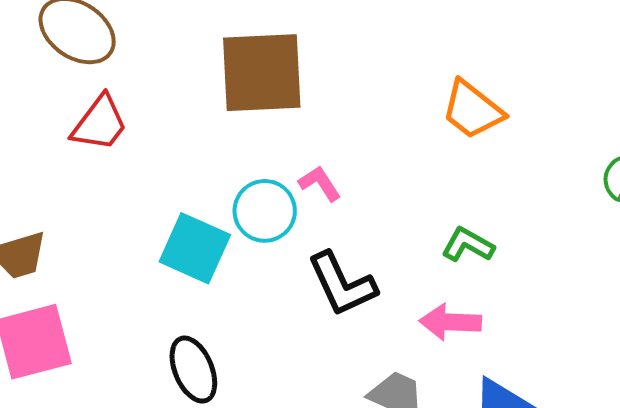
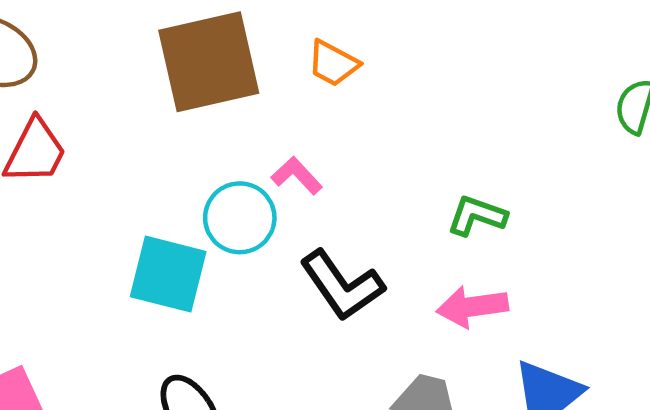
orange trapezoid: (473, 110) -> (333, 63), moved, size x0.7

